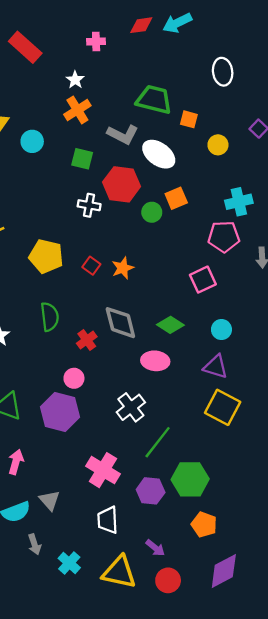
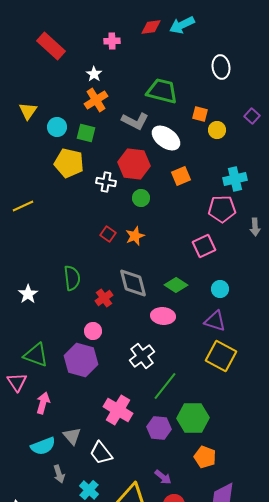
orange square: (189, 119) -> (200, 114), moved
green square: (82, 159) -> (86, 133), moved
green circle: (152, 212) -> (141, 198), moved
yellow pentagon: (46, 256) -> (69, 163), moved
white trapezoid: (108, 520) -> (101, 453), moved, turned -35

